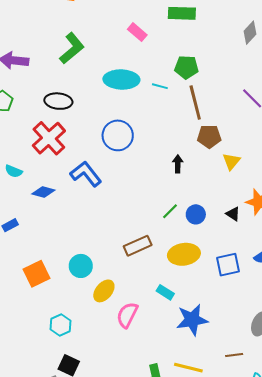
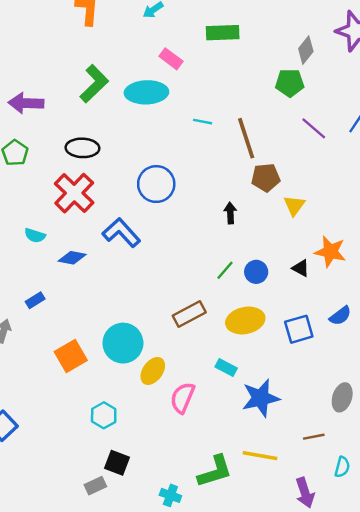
green pentagon: (186, 67) -> (290, 83), moved
cyan ellipse: (121, 80) -> (146, 92), moved
cyan circle: (81, 266) -> (123, 343), size x1.4

